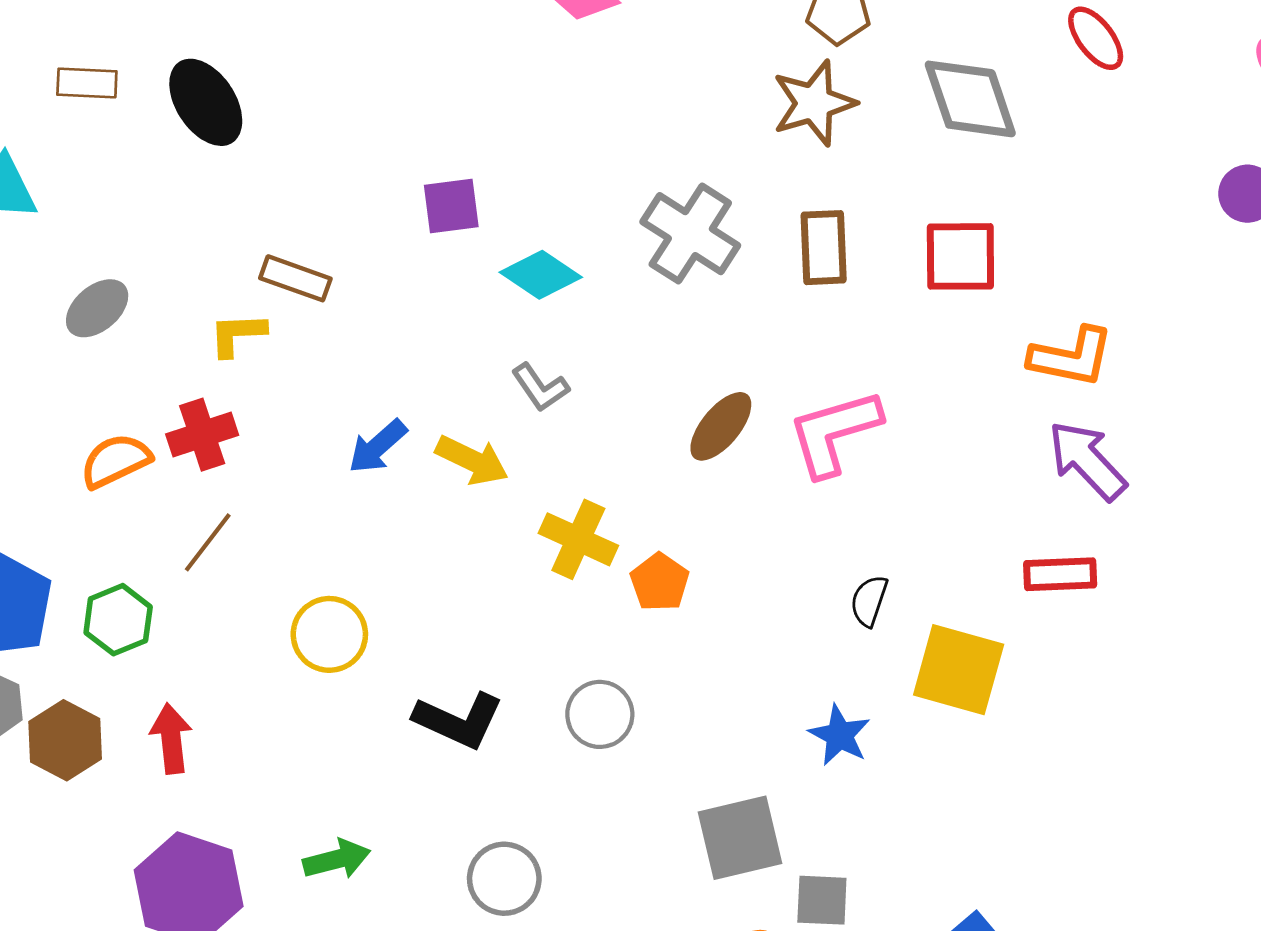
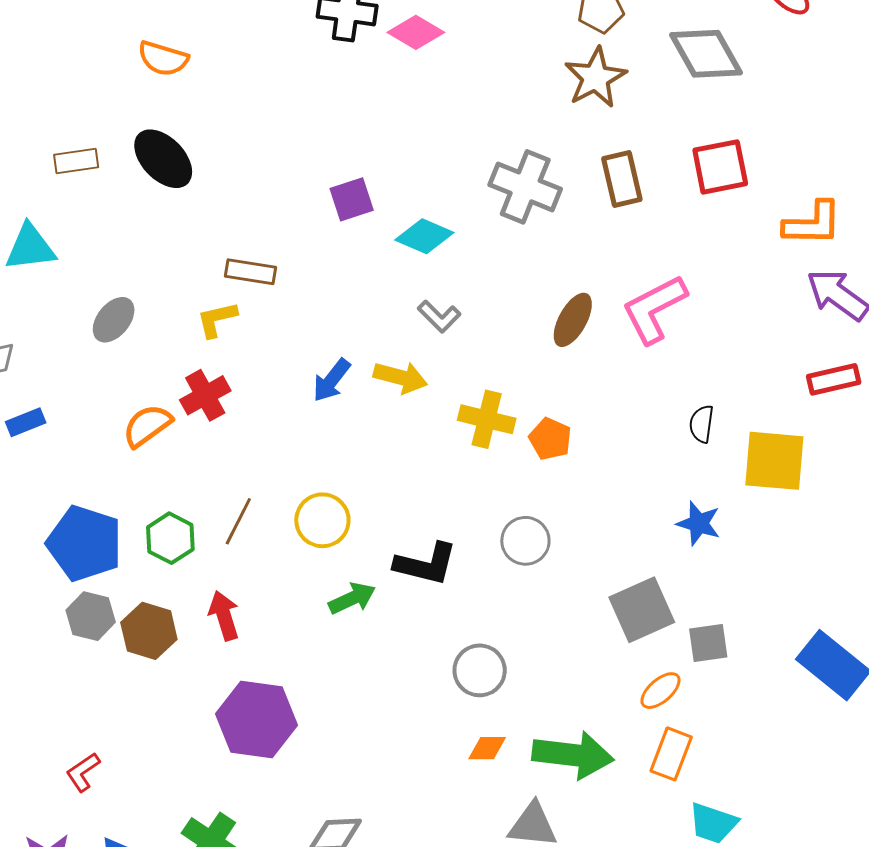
brown line: (208, 542) -> (238, 521), moved
green arrow: (337, 859) -> (352, 598), moved

